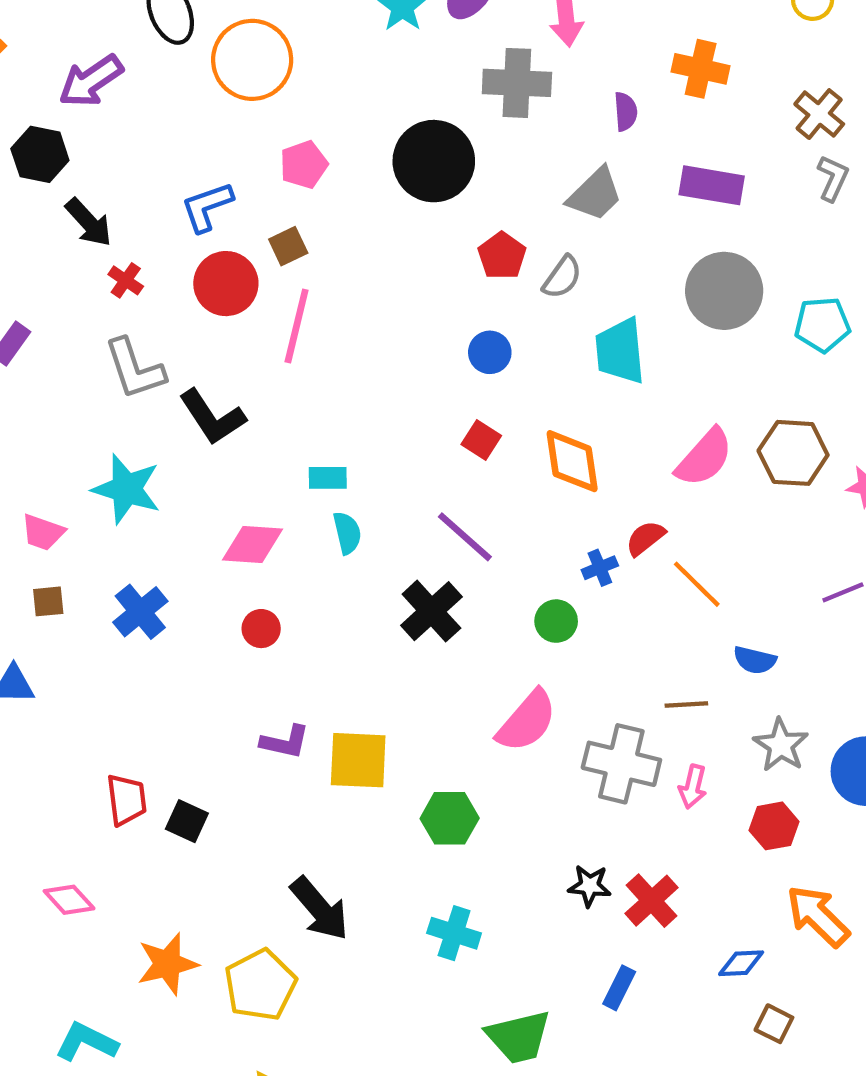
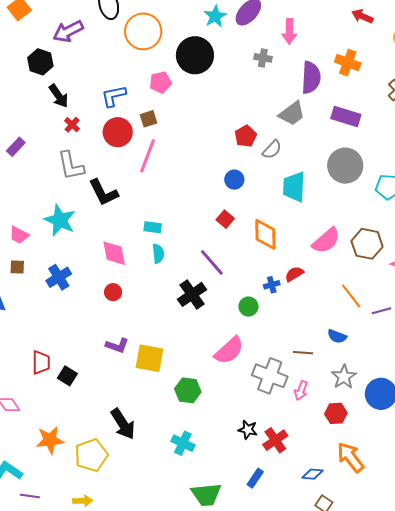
gray cross: (517, 83) -> (263, 58), size x0.6
purple semicircle: (626, 112) -> (311, 78), size x1.8
black circle: (434, 161) -> (195, 55), moved
pink diamond: (252, 544) -> (114, 253), turned 68
orange line: (697, 584) -> (351, 296), moved

